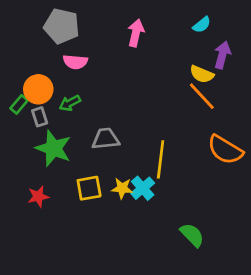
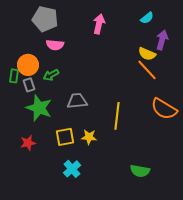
green rectangle: (19, 104) -> (14, 76), turned -32
cyan cross: (143, 188) -> (72, 169), moved
green semicircle: (192, 235) -> (140, 171), turned 144

